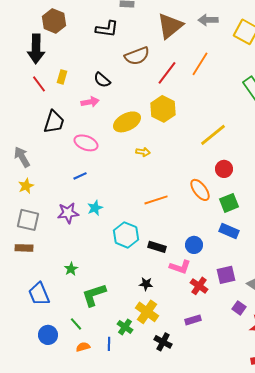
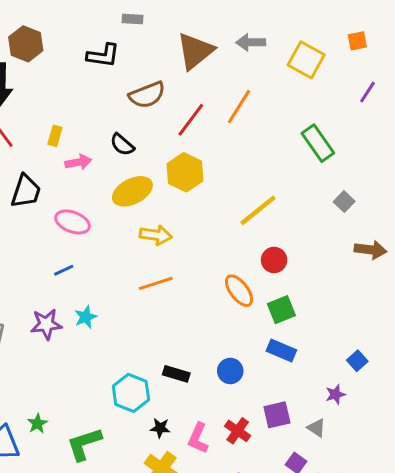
yellow rectangle: (62, 77) -> (55, 136), moved
black semicircle: (102, 80) -> (122, 145), moved
yellow arrow: (143, 152) -> (156, 235), size x1.5
orange line: (156, 200) -> (156, 283), moved
cyan hexagon: (126, 235) -> (131, 393), moved
pink L-shape: (180, 267) -> (198, 438), moved, turned 95
green star: (71, 269) -> (37, 424), moved

